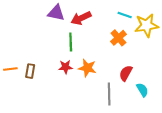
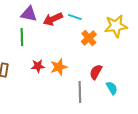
cyan line: (125, 15) -> (75, 17), moved
green line: (71, 42) -> (22, 37), moved
orange star: (87, 68) -> (59, 67), turned -30

